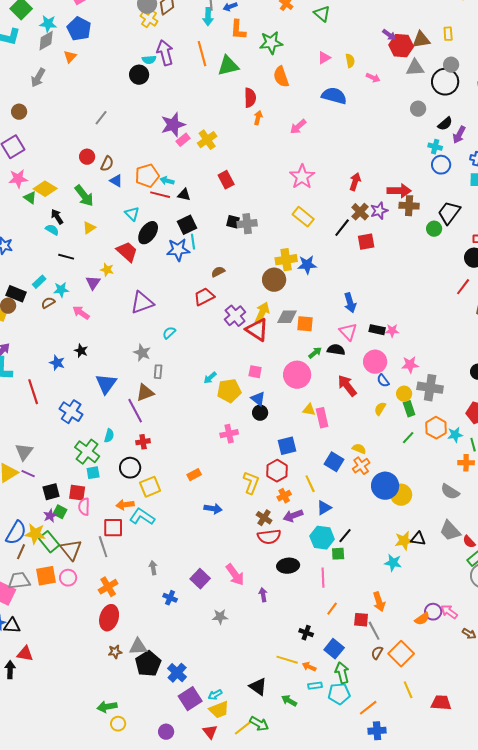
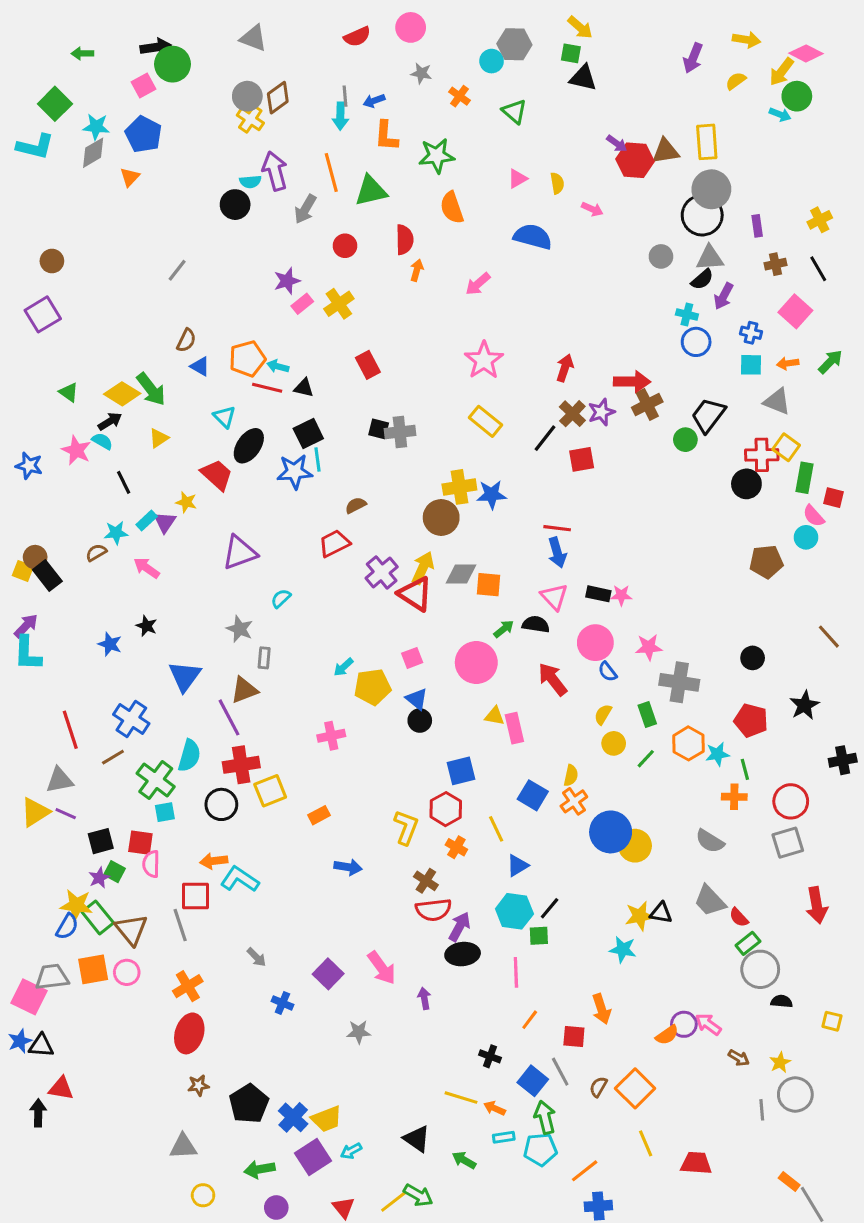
yellow rectangle: (448, 34) -> (707, 142), size x1.6
gray circle: (451, 65) -> (711, 189), size x1.6
gray triangle: (415, 68) -> (710, 258), moved
gray arrow: (38, 78) -> (305, 209), moved
purple star: (173, 125) -> (287, 281), size x0.7
red circle: (87, 157) -> (345, 246), moved
pink star: (18, 179) -> (76, 450), moved, turned 30
yellow diamond: (45, 189) -> (122, 394), moved
brown cross: (409, 206) -> (647, 405), turned -30
black arrow: (57, 217) -> (110, 421), turned 91
black line: (66, 257) -> (124, 482), turned 49
cyan rectangle: (39, 282) -> (147, 521), moved
red line: (463, 287) -> (557, 528), moved, turned 60
black rectangle: (16, 294) -> (47, 575), moved, turned 30
pink square: (255, 372) -> (412, 658), turned -32
red line: (33, 392) -> (70, 730), moved
yellow circle: (404, 394) -> (614, 743), moved
pink cross: (229, 434) -> (331, 736), moved
cyan semicircle: (109, 436) -> (189, 756), size x1.5
red cross: (143, 442) -> (241, 765), size x1.6
yellow semicircle: (359, 449) -> (571, 775), turned 80
gray triangle: (24, 452) -> (60, 780), turned 42
yellow square: (150, 487) -> (270, 791), moved
orange cross: (284, 496) -> (456, 847), turned -32
purple arrow: (293, 516) -> (459, 927), moved, turned 138
blue semicircle: (16, 533) -> (67, 927), moved, size x0.7
brown line: (21, 552) -> (113, 757), moved, turned 35
gray arrow: (153, 568) -> (256, 957), turned 144
gray line: (374, 631) -> (560, 1072), moved
gray triangle: (138, 647) -> (183, 1146), moved
green arrow: (107, 707) -> (260, 1169), moved
yellow trapezoid: (219, 710) -> (327, 1119), moved

